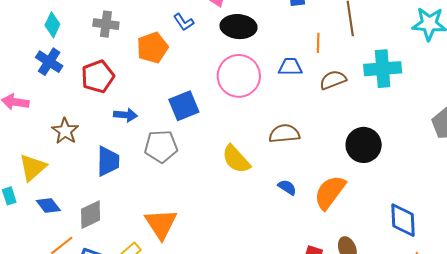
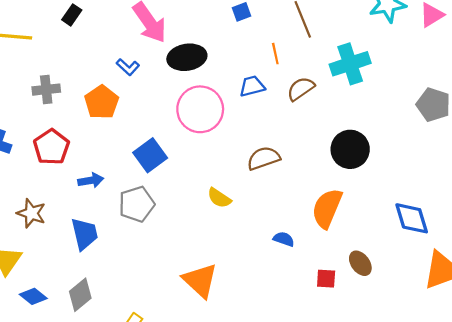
yellow semicircle: (236, 159) -> (219, 198), size x0.7
blue semicircle: (287, 187) -> (284, 239), moved
orange triangle: (161, 224) -> (200, 280), moved

